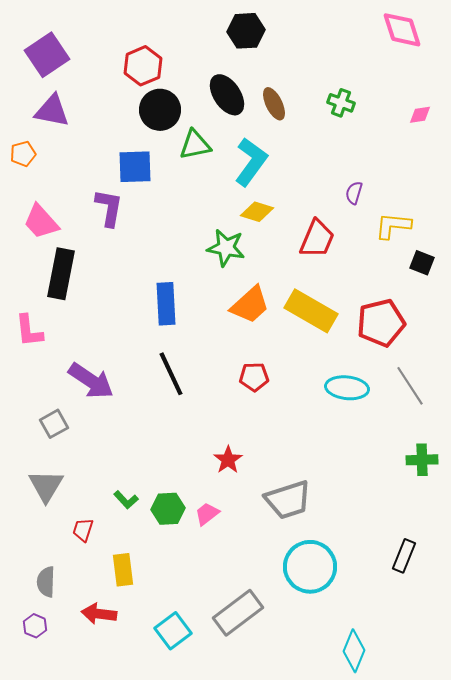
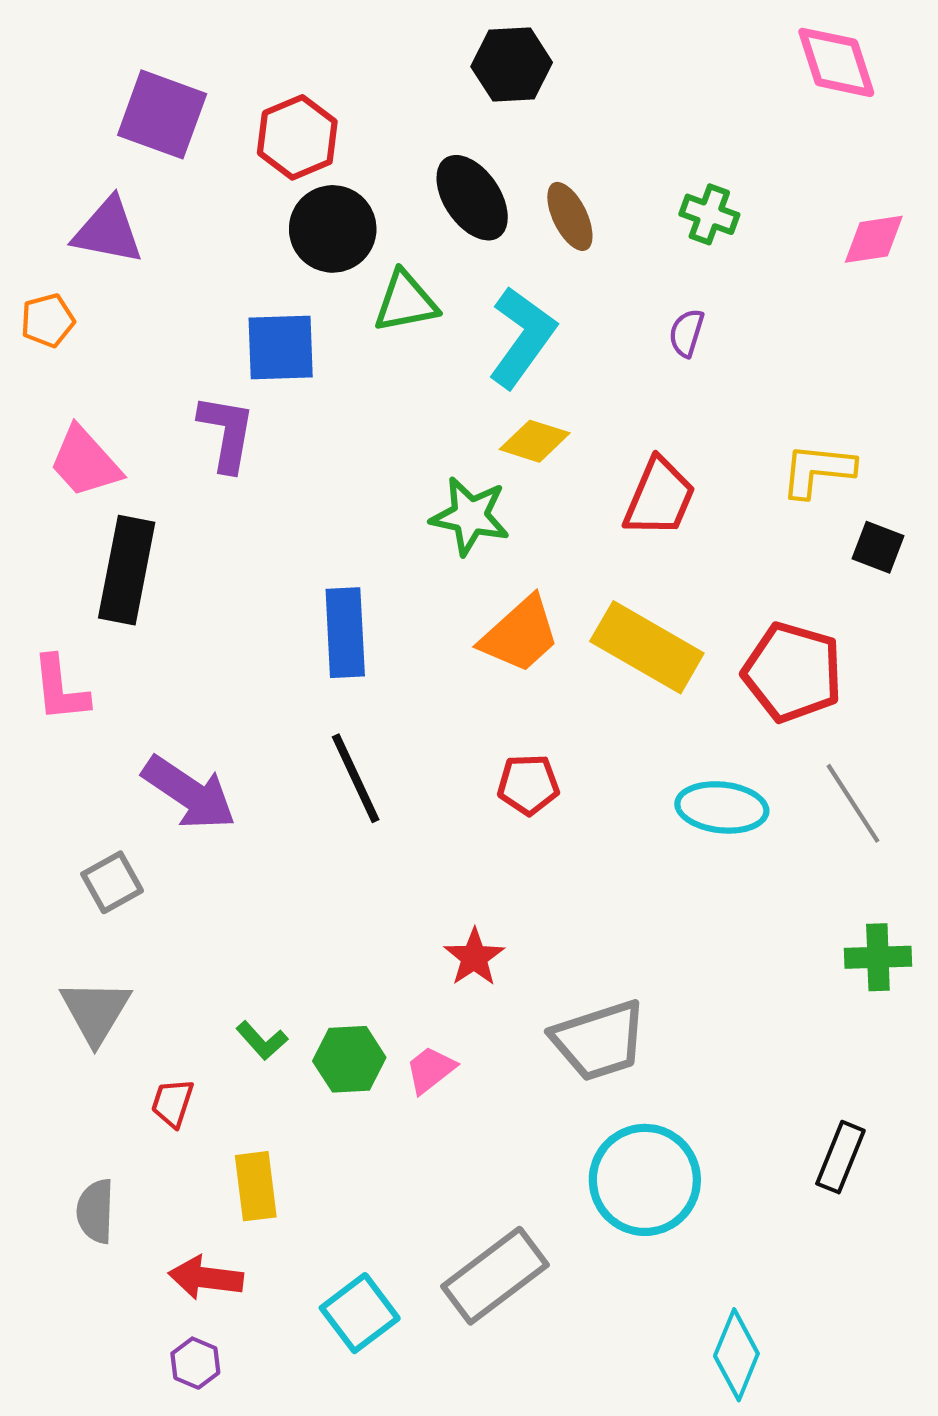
purple square: (47, 55) -> (162, 114), moved, turned -36
pink diamond: (420, 115) -> (874, 239), size x1.4
purple semicircle: (354, 193) -> (686, 333), moved
red pentagon: (381, 323) -> (793, 672), turned 30
purple hexagon: (35, 626) -> (195, 1363), moved

